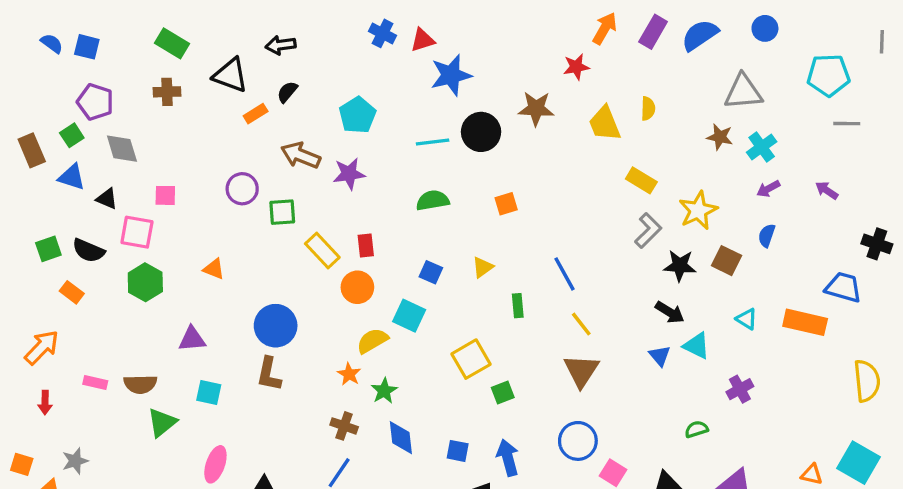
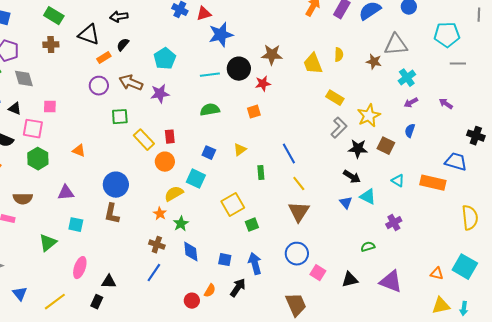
red star: (576, 67) -> (263, 84), moved
brown star: (720, 137) -> (374, 62), moved
purple circle: (242, 189) -> (99, 86), moved
brown semicircle: (140, 384) -> (23, 199), moved

